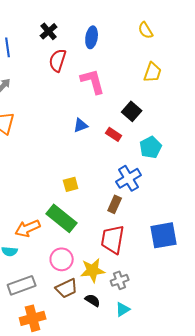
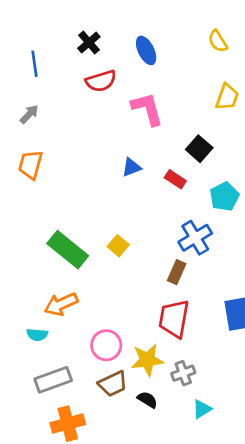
blue ellipse: (92, 37) -> (146, 50), turned -35
red semicircle: (58, 60) -> (101, 81), turned -125
yellow square: (71, 184) -> (118, 246), turned -35
green rectangle: (62, 218) -> (68, 250), moved
cyan triangle: (123, 309) -> (202, 409), moved

